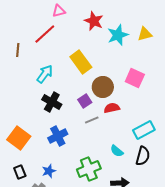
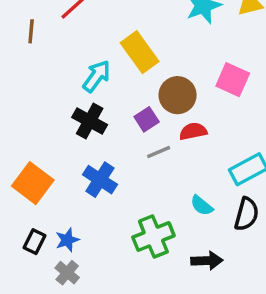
cyan arrow: (45, 74) -> (97, 76), moved
blue cross: (58, 136) -> (100, 180), turned -30
blue star: (49, 171) -> (67, 240), moved
black rectangle: (20, 172) -> (34, 242), turned 48

